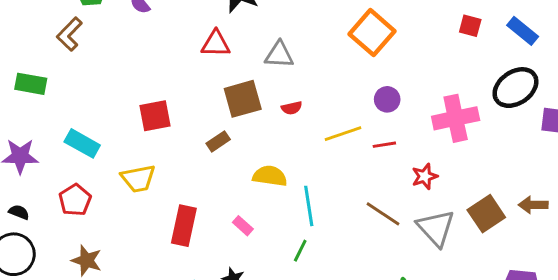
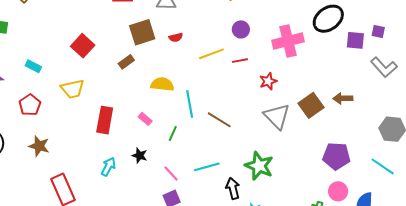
red square: (155, 116) -> (83, 46), turned -35
cyan rectangle: (82, 143) -> (33, 66), size x0.7
brown line: (383, 214) -> (219, 120), moved
green line: (300, 251) -> (173, 134), moved

